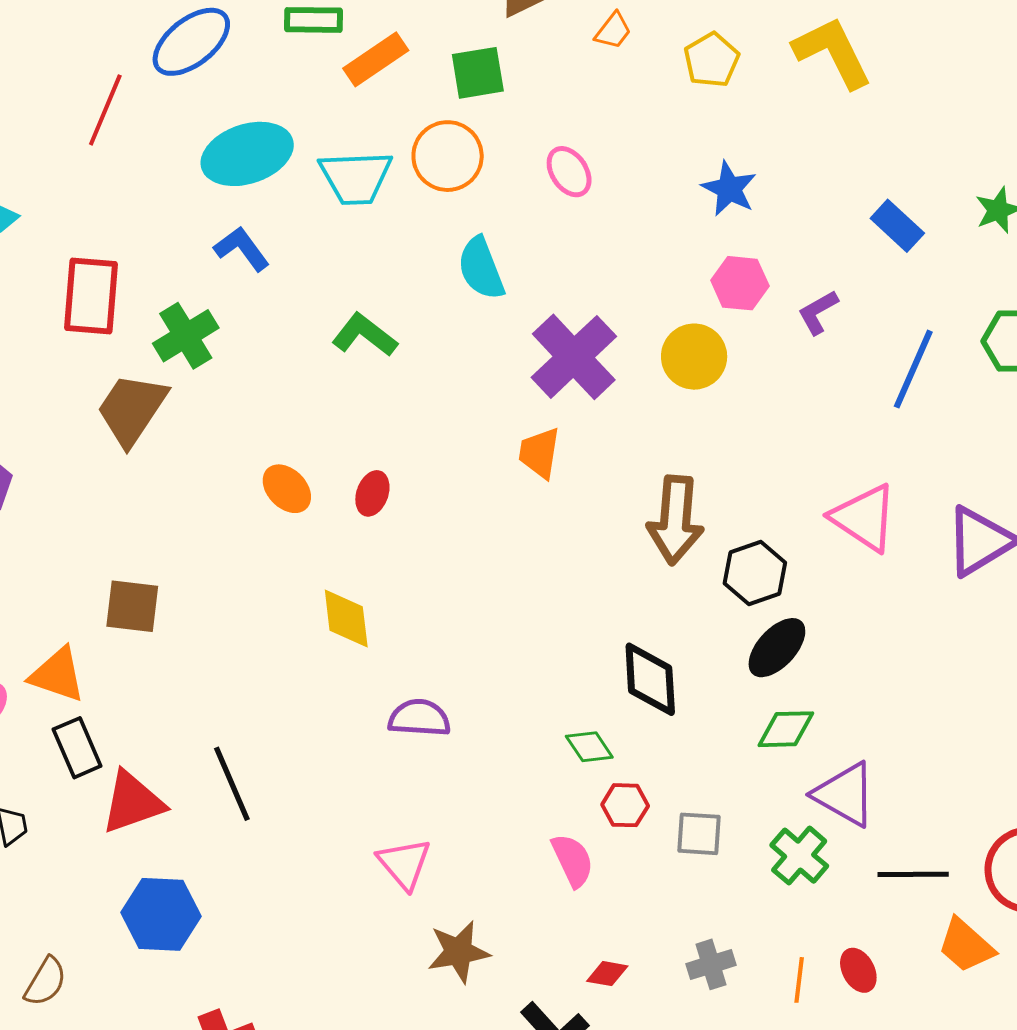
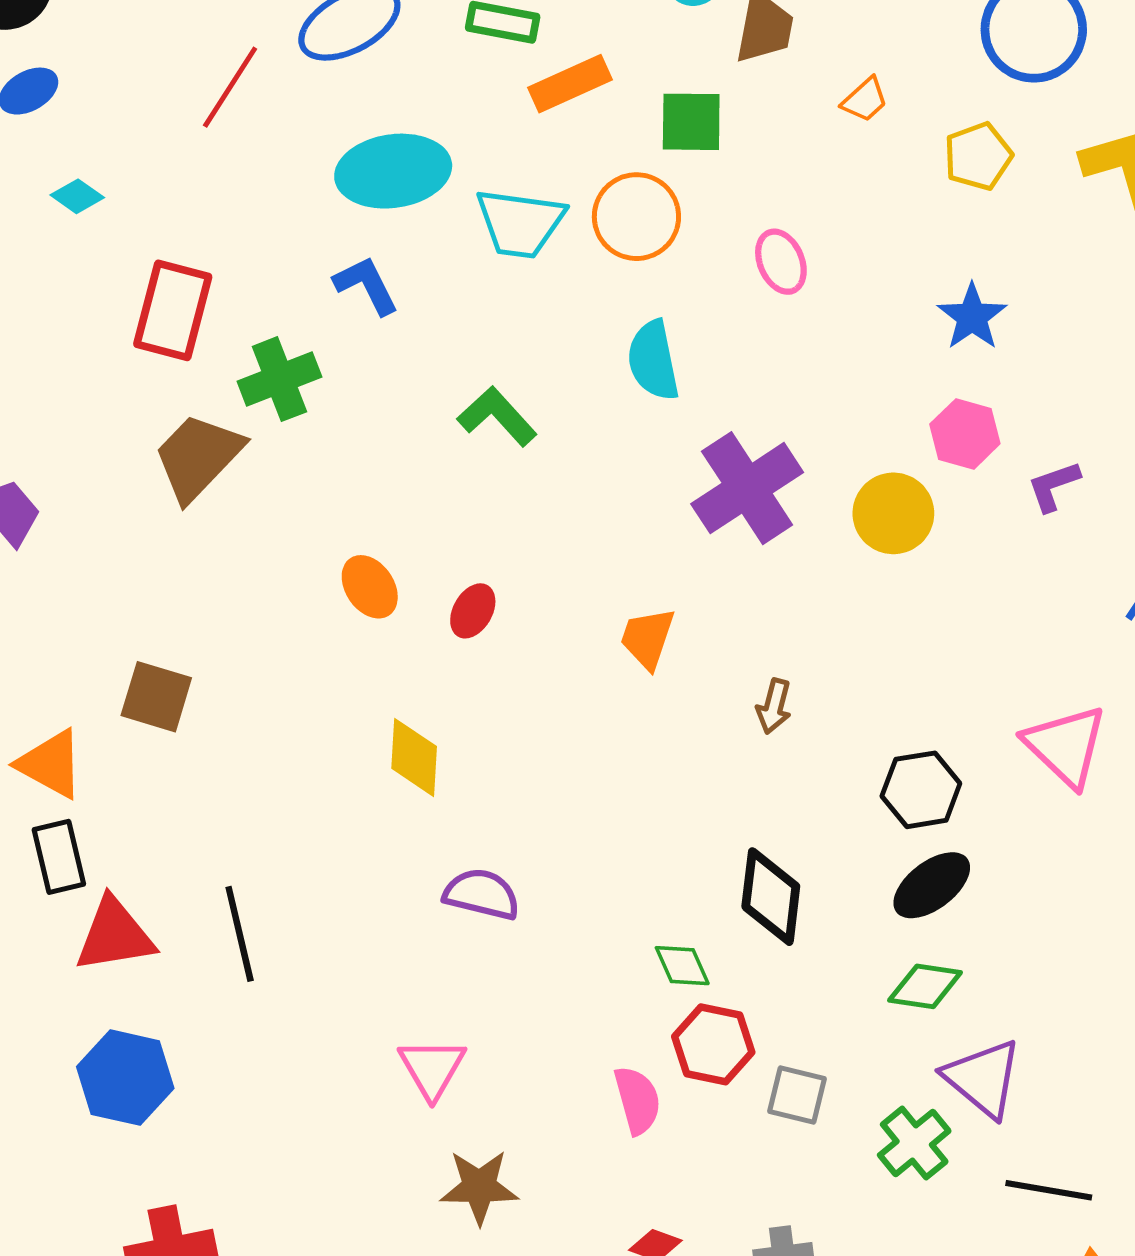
orange trapezoid: (539, 453) -> (647, 638), moved
brown arrow: (675, 520) -> (774, 706), moved, size x0.5
red hexagon: (625, 805) -> (713, 1044), size x1.4

